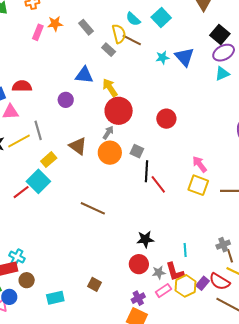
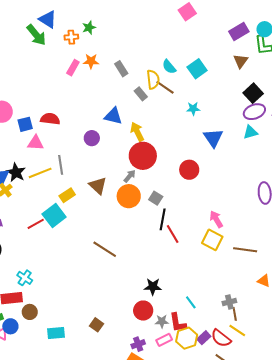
blue triangle: (184, 57) -> (213, 138), moved
cyan line: (185, 250) -> (191, 302), turned -40
cyan cross: (17, 257) -> (25, 278), moved

